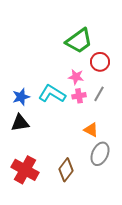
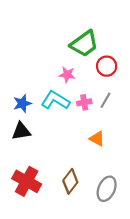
pink star: (76, 77) -> (67, 75), moved
gray ellipse: (100, 154) -> (107, 189), moved

